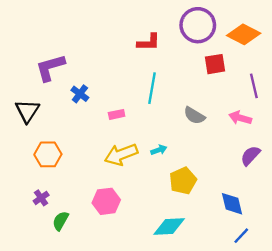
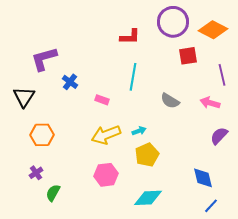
pink rectangle: (117, 114) -> (102, 100), turned 32
yellow pentagon: (183, 181) -> (147, 155), moved
pink hexagon: (106, 201) -> (106, 175), moved

